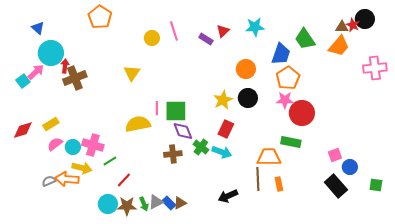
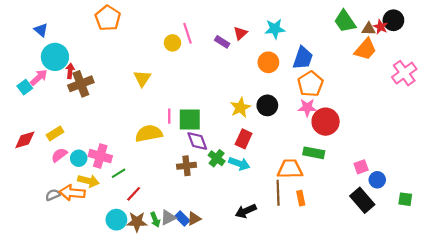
yellow circle: (152, 38) -> (172, 43), moved
green trapezoid: (305, 39) -> (345, 21), moved
pink cross: (375, 68) -> (404, 73), turned -30
orange circle: (246, 69) -> (268, 62), moved

